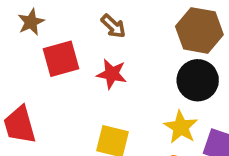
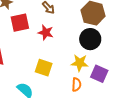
yellow star: (181, 127) -> (80, 63), turned -30

